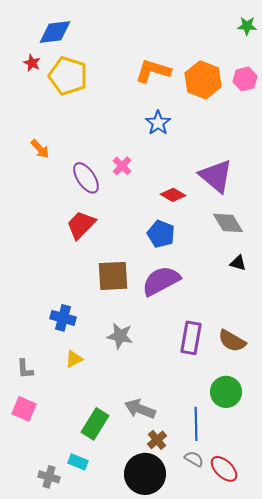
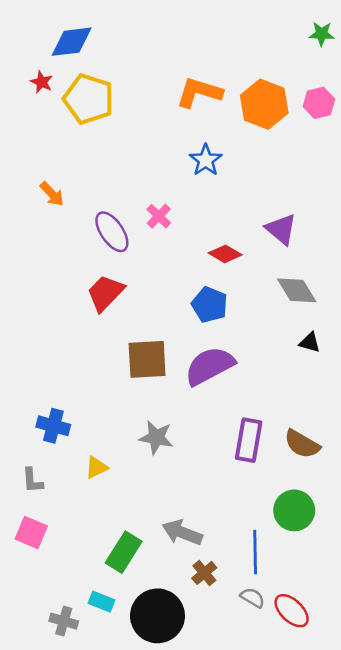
purple triangle: (216, 176) -> (281, 229), size x0.7
blue cross: (63, 318) -> (53, 426), moved
black circle: (145, 474) -> (157, 616), moved

